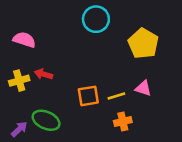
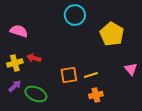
pink triangle: (143, 88) -> (131, 69), moved, turned 32
purple arrow: (19, 129) -> (15, 86), moved

